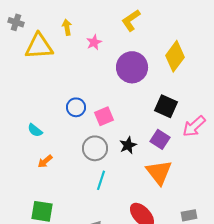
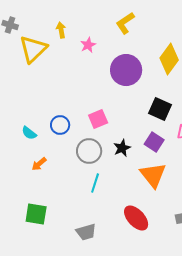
yellow triangle: (39, 46) -> (33, 49), turned -40
blue circle: (76, 107) -> (60, 125), moved

